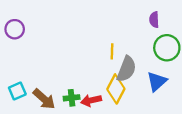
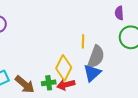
blue triangle: (157, 81) -> (92, 73), moved
yellow diamond: (116, 89) -> (64, 68), moved

